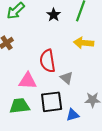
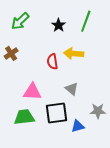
yellow arrow: (84, 43) -> (74, 53), moved
red semicircle: (48, 61) -> (52, 62), moved, size x0.7

